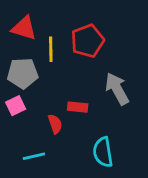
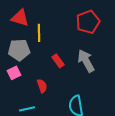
red pentagon: (87, 41) -> (88, 22), moved
red rectangle: (78, 107) -> (58, 61), moved, turned 48

